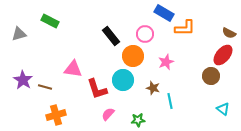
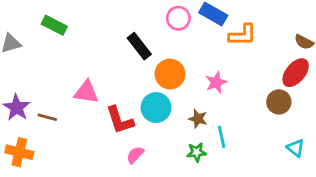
pink circle: (145, 34) -> (178, 18), moved
orange cross: (56, 115) -> (19, 152), moved, turned 30
green star: (138, 120) -> (197, 152), moved

